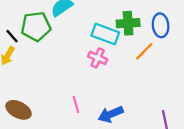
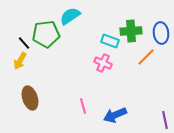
cyan rectangle: (105, 34) -> (110, 41), size x0.7
brown ellipse: (19, 110) -> (30, 98), moved, turned 45

